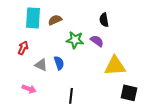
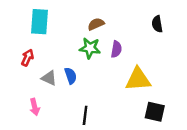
brown semicircle: (55, 20) -> (96, 24), moved
black semicircle: (104, 20) -> (157, 24), moved
purple semicircle: (97, 41) -> (116, 49), turned 64
pink arrow: (29, 89) -> (35, 107), turned 56

